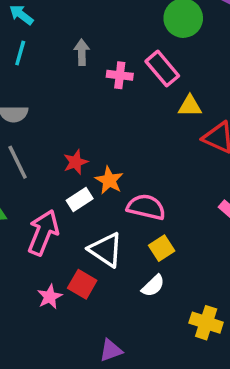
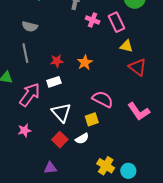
orange star: (109, 180) -> (85, 62), moved
pink semicircle: (146, 207) -> (103, 99), moved
red square: (82, 284) -> (60, 140), moved

